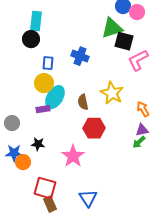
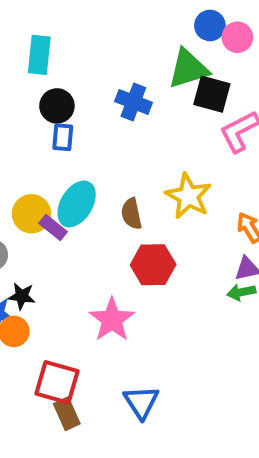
black circle: (31, 39) -> (57, 106), moved
blue cross: (80, 56) -> (133, 102), moved
yellow circle: (44, 83) -> (31, 214), moved
purple rectangle: (43, 109) -> (53, 227), turned 48
green arrow: (139, 142) -> (241, 292), turned 32
black star: (38, 144) -> (22, 296), moved

